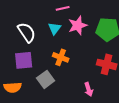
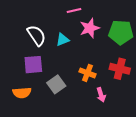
cyan triangle: (55, 28) -> (62, 40), moved, turned 32
orange cross: (61, 57) -> (88, 73), moved

